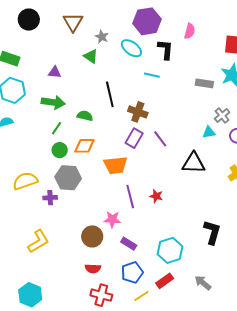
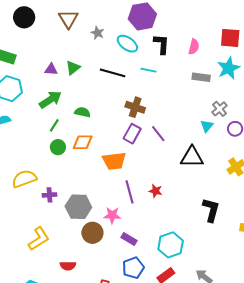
pink semicircle: (190, 31) -> (194, 47), moved
green triangle: (91, 56) -> (73, 68), moved, turned 49
black line: (110, 94) -> (113, 73), moved, turned -60
green arrow: (53, 102) -> (50, 100), turned -40
cyan triangle: (209, 132) -> (207, 126), turned -40
gray hexagon: (68, 178) -> (78, 207), moved
black L-shape: (212, 232) -> (211, 210), moved
red semicircle: (93, 269) -> (68, 266), moved

